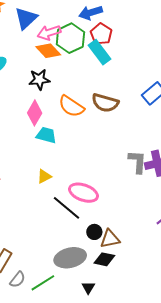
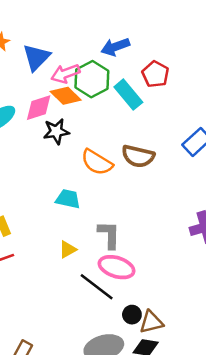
red pentagon: (101, 34) -> (155, 74), moved
pink diamond: (35, 113) -> (39, 108), moved, turned 45
gray L-shape: (137, 162) -> (109, 235), moved

